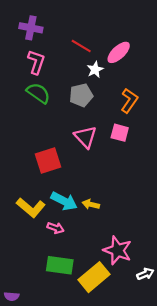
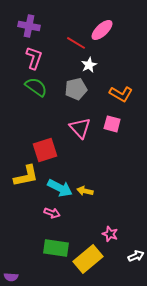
pink ellipse: (119, 52) -> (102, 30), moved
orange L-shape: (129, 101) -> (121, 94), turned 85
yellow L-shape: (31, 208) -> (26, 176), moved, turned -52
pink star: (118, 250) -> (110, 234), size x0.6

